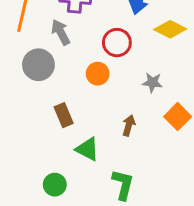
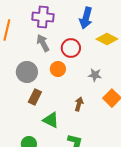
gray arrow: (61, 32) -> (43, 43), moved
gray circle: (38, 65) -> (27, 72), moved
brown rectangle: (64, 115) -> (35, 97), turned 49

